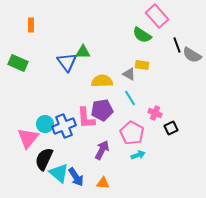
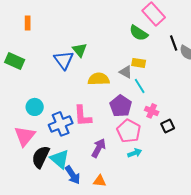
green triangle: (83, 52) -> (80, 50), turned 49
cyan line: (130, 98) -> (140, 86), moved
purple pentagon: (102, 110) -> (121, 106), moved, turned -30
cyan circle: (45, 124) -> (35, 107), moved
cyan triangle: (59, 173) -> (60, 159), moved

